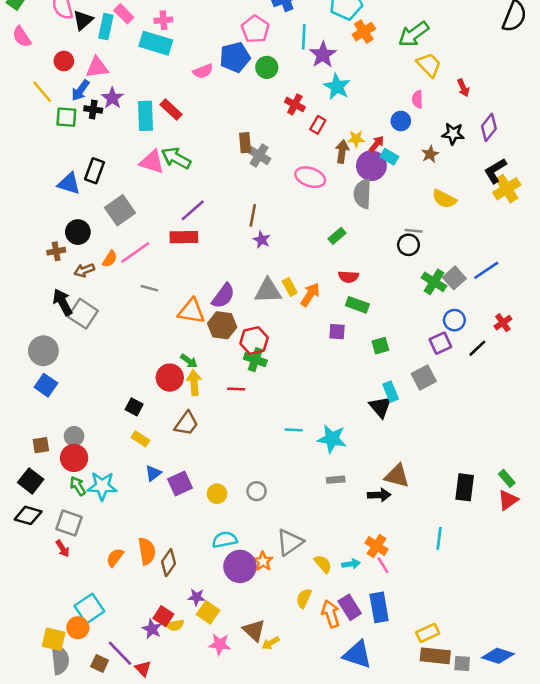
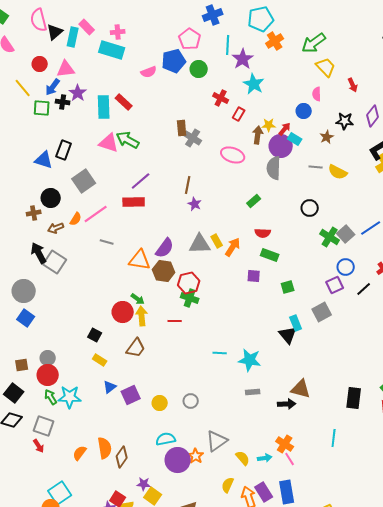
gray line: (414, 231) -> (316, 167), moved

